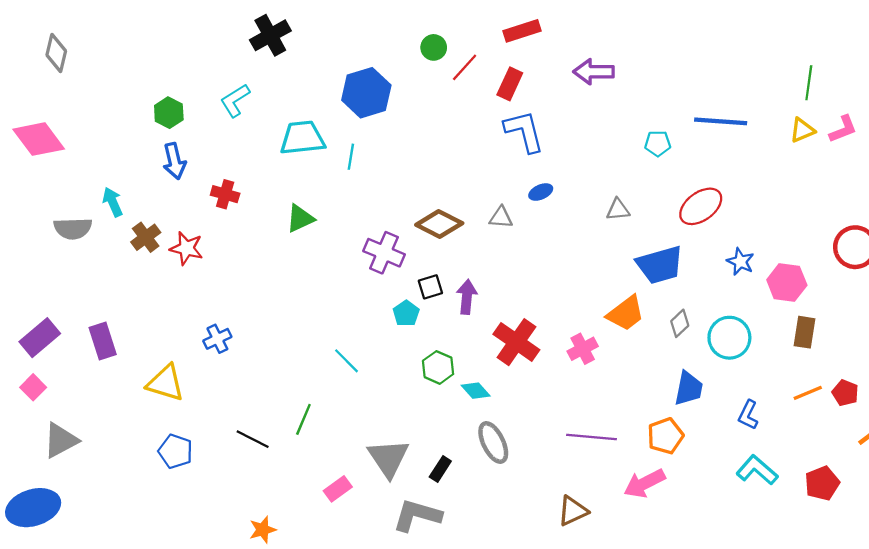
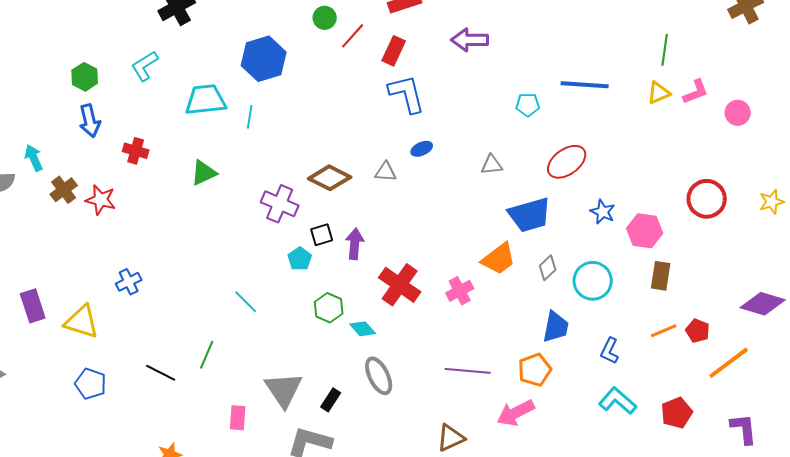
purple rectangle: (103, 341) -> (33, 306), moved
pink rectangle: (338, 489) -> (238, 418), turned -50

